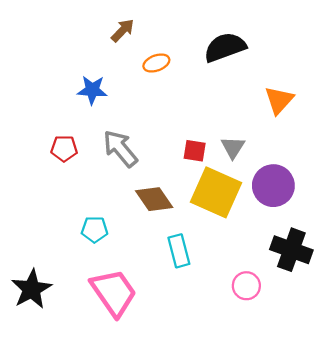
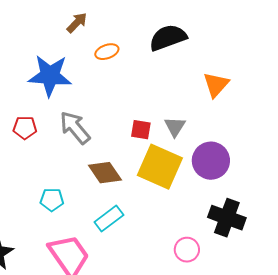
blue star: (92, 90) -> (50, 76), size x1.6
cyan rectangle: (179, 251) -> (109, 219), moved, turned 68

